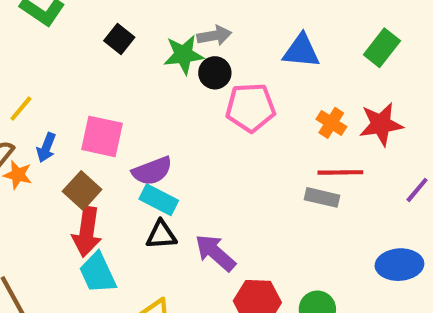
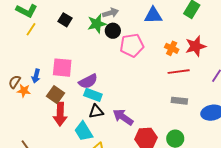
yellow line: (21, 109) -> (31, 29), moved
gray rectangle: (322, 197) -> (179, 101), moved
cyan trapezoid: (98, 273) -> (84, 131), moved

